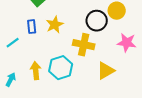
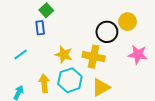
yellow star: (55, 25) -> (64, 55), moved, turned -30
blue rectangle: (32, 27) -> (40, 28), moved
yellow triangle: (106, 71) -> (101, 87), moved

